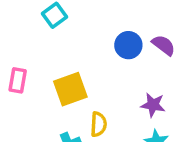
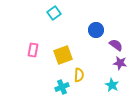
purple semicircle: (164, 45) -> (116, 45), moved
purple star: (153, 105) -> (120, 63), moved

